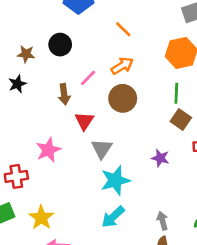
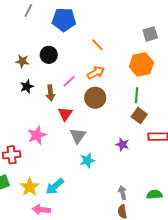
black star: (17, 84) -> (27, 87), moved
cyan star: (115, 180) -> (87, 160), size x0.7
cyan arrow: (113, 217) -> (55, 186), moved

